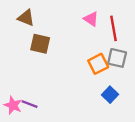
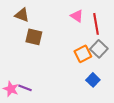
gray square: (117, 58) -> (99, 49), turned 30

